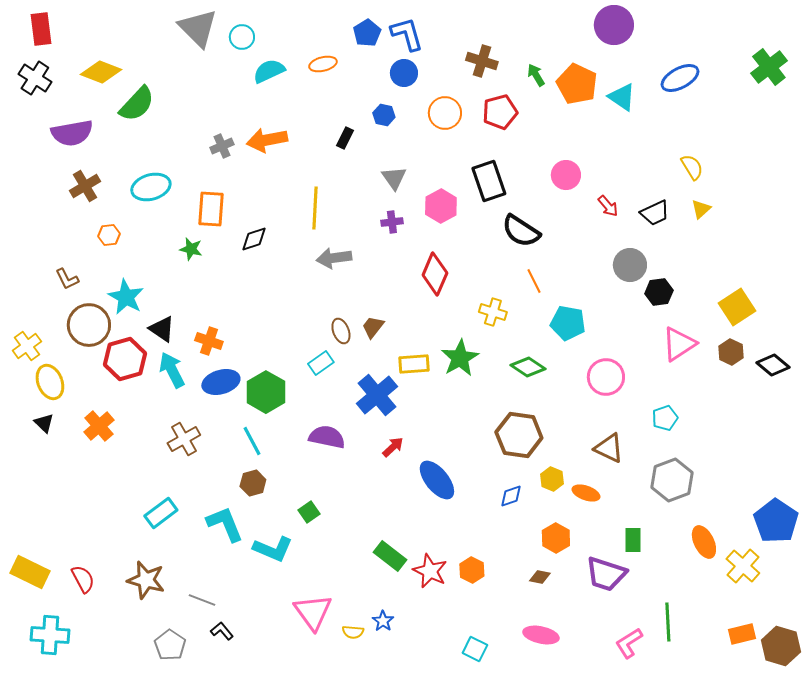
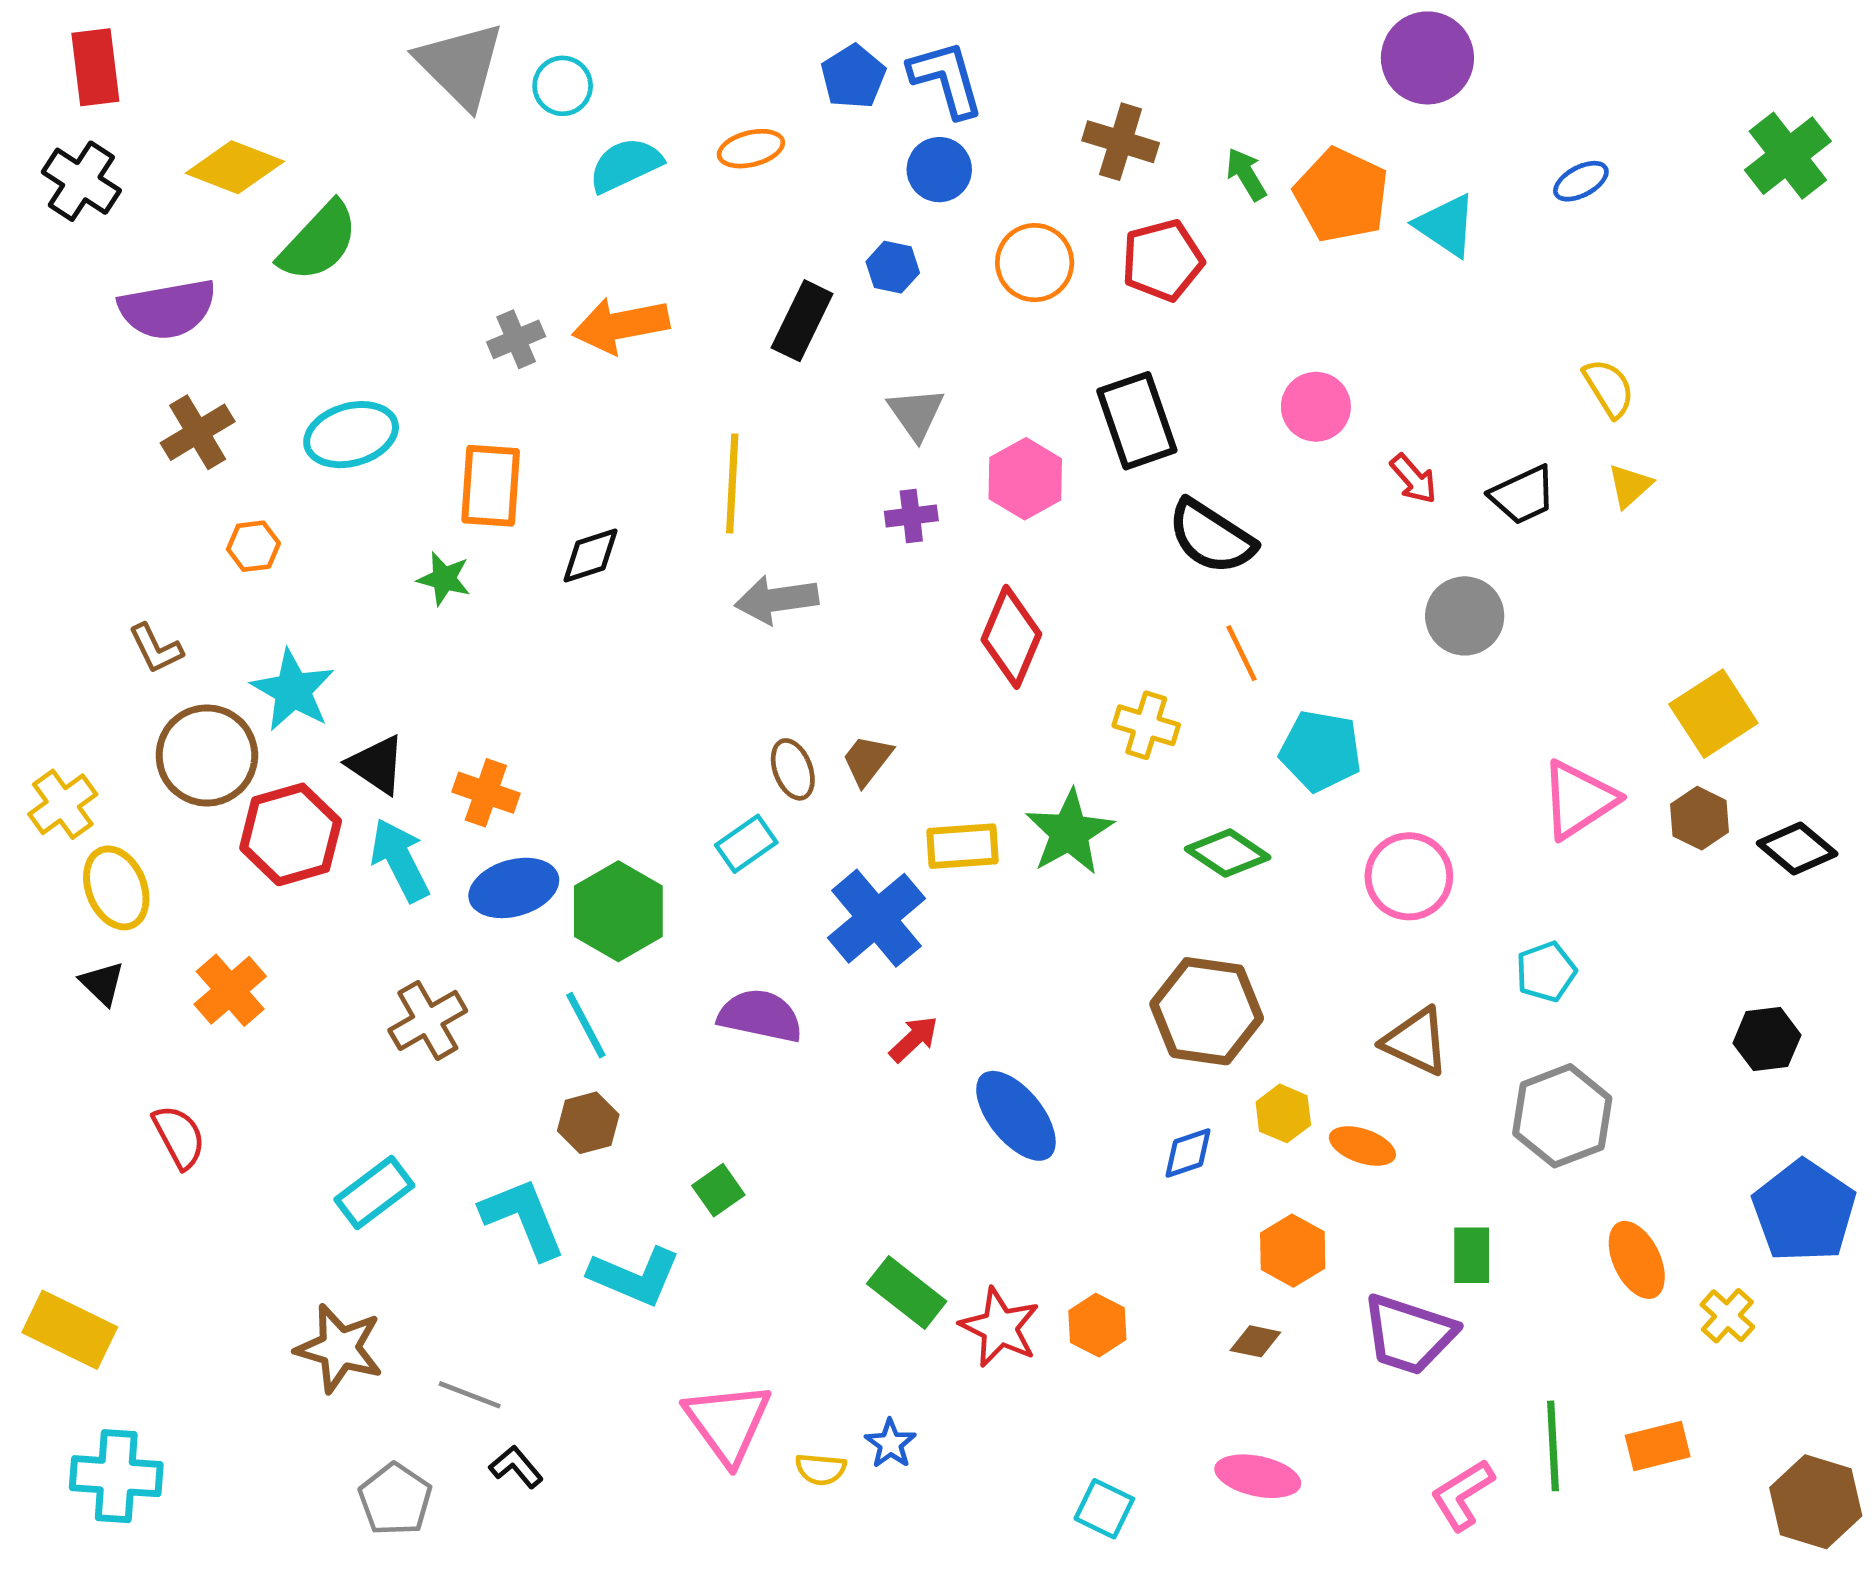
blue ellipse: (680, 78) -> (1581, 181), size x0.6
black rectangle: (345, 138) -> (802, 321), size x1.5
black hexagon: (659, 292) -> (1767, 1039), moved
yellow cross: (743, 566) -> (1727, 1316), size x0.7
red semicircle: (83, 579) -> (179, 1137), moved
orange rectangle: (742, 634) -> (1658, 1446), moved

